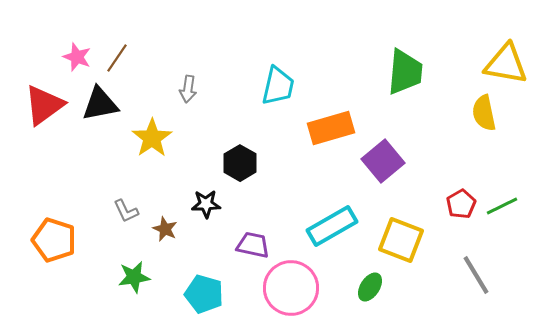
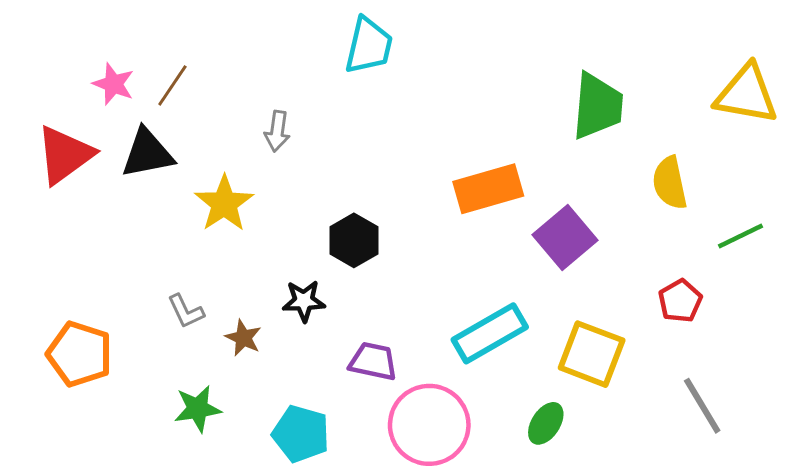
cyan trapezoid: (278, 86) -> (369, 46), moved
yellow semicircle: (484, 113) -> (670, 183), moved
green line: (502, 206) -> (741, 236), moved

